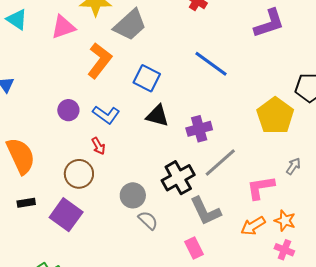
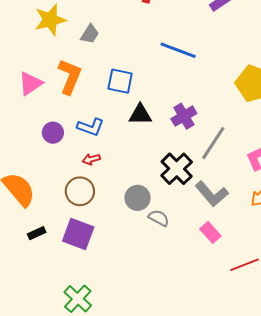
gray trapezoid: (130, 25) -> (90, 34), size x0.6
pink triangle: (63, 27) -> (30, 83), moved
red arrow: (98, 146) -> (91, 159), turned 120

